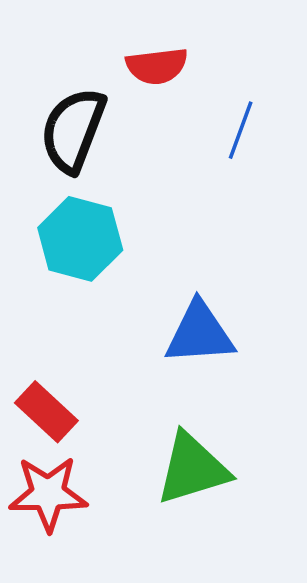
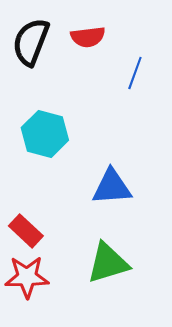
black semicircle: (73, 130) -> (31, 42), moved

